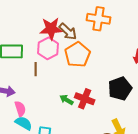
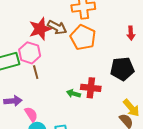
pink hexagon: (48, 48) -> (30, 53), moved
orange pentagon: (77, 55) -> (83, 37), moved
black pentagon: (120, 89) -> (122, 69), turned 30

